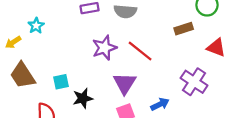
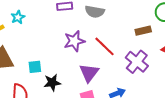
purple cross: (194, 82) -> (137, 62), moved

